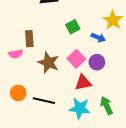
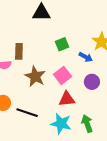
purple circle: (97, 62) -> (92, 82), moved

